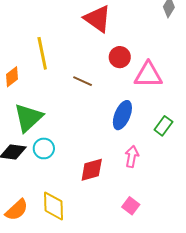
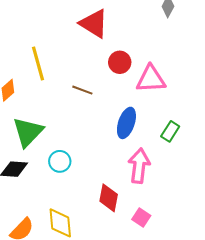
cyan circle: (44, 148) -> (60, 161), moved
pink arrow: (132, 156) -> (139, 166), size x1.5
red diamond: (92, 170) -> (109, 198), moved, turned -60

